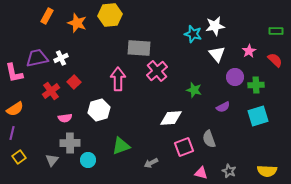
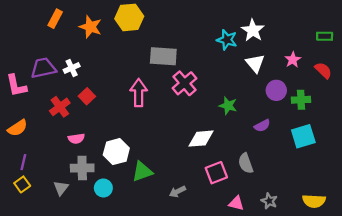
white star: (215, 26) -> (253, 30), turned -30
white hexagon: (99, 110) -> (116, 152), moved
purple line: (12, 133) -> (23, 162), moved

